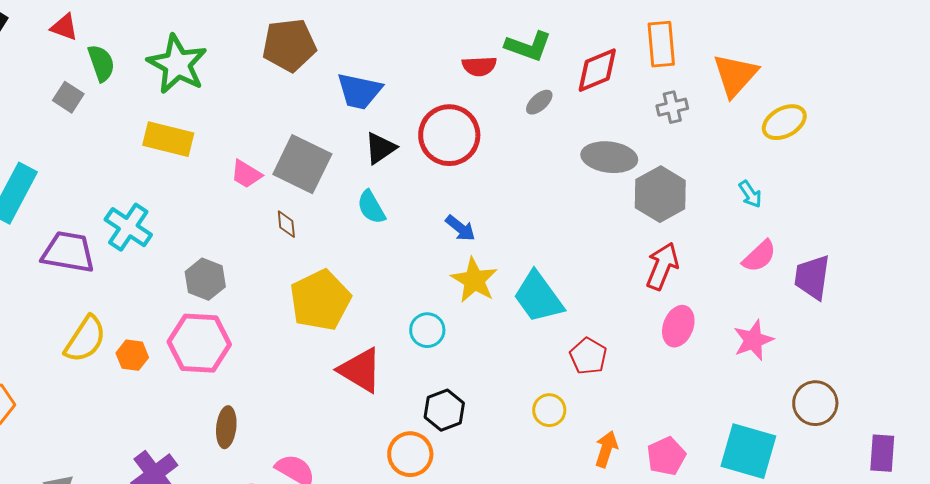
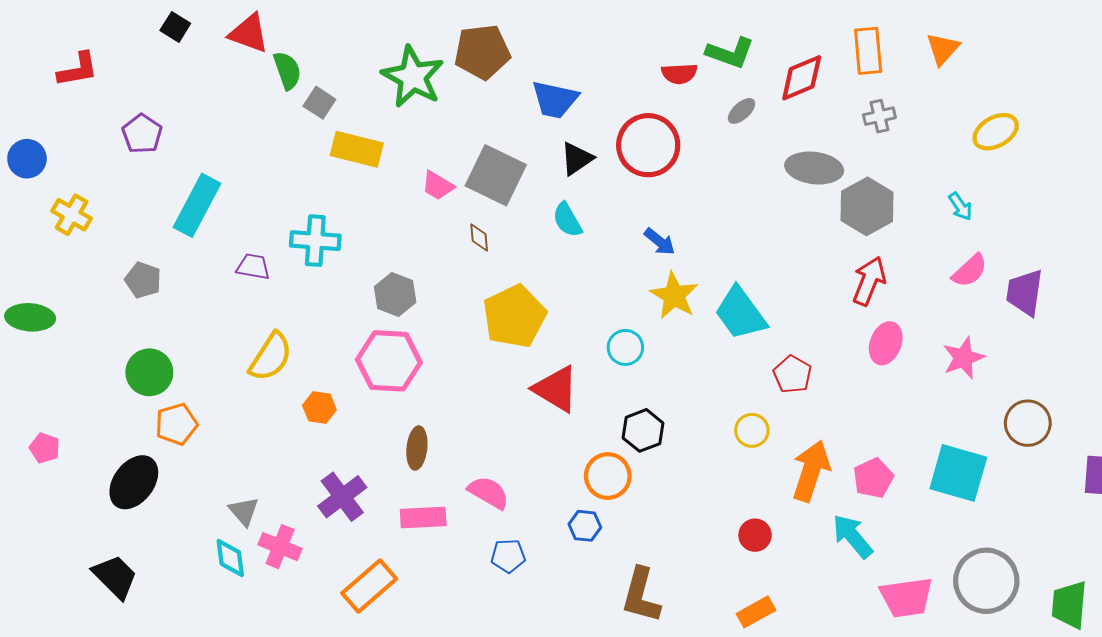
red triangle: (64, 27) -> (249, 33), size x1.4
green star: (177, 64) -> (413, 77), moved
orange triangle: (735, 75) -> (943, 49), moved, size x0.7
gray square: (68, 97) -> (319, 103), moved
cyan cross: (128, 227) -> (315, 241), turned -30
purple trapezoid: (68, 252) -> (253, 267), size x0.6
orange hexagon: (132, 355) -> (319, 408), moved
orange arrow: (606, 449) -> (811, 471), size x1.6

